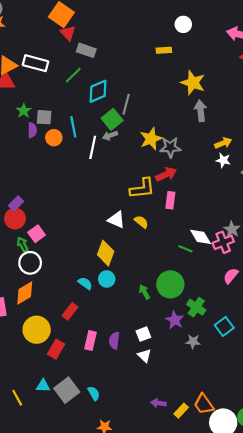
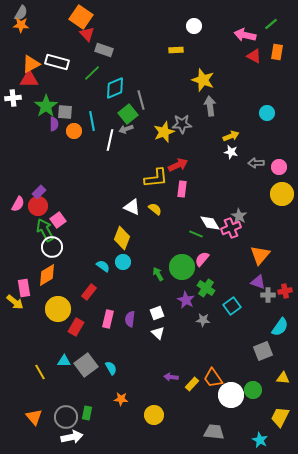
gray line: (126, 104) -> (141, 100), turned -30
green star: (24, 111) -> (46, 106), size x1.6
gray star: (170, 147) -> (182, 124), moved
green arrow: (23, 244) -> (45, 230), size x1.6
pink semicircle: (231, 276) -> (202, 259), moved

